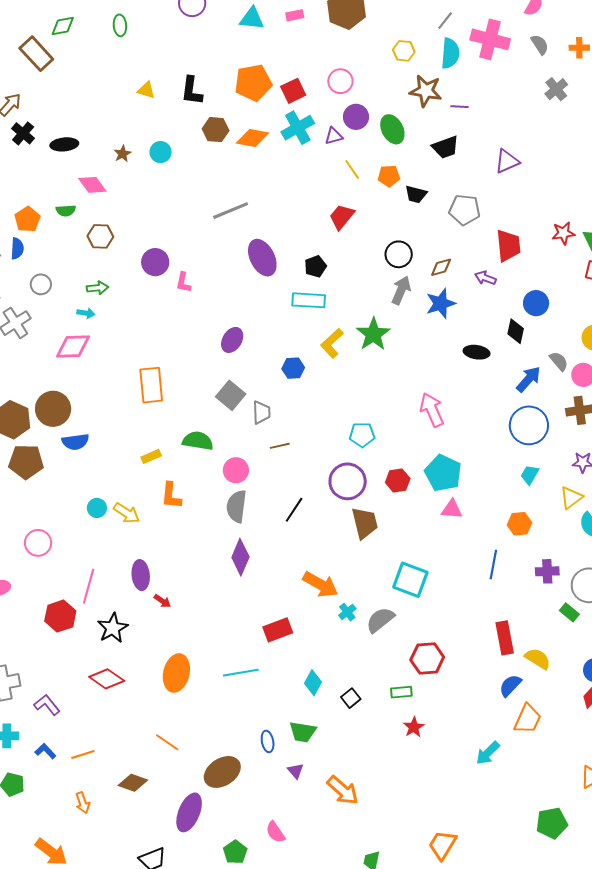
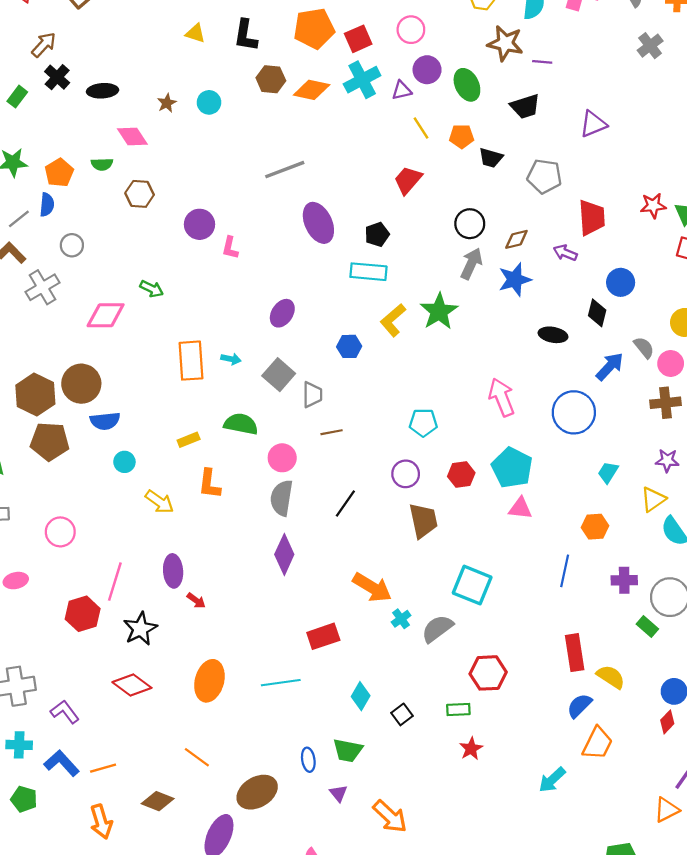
green arrow: (97, 288) -> (152, 289), moved, turned 30
cyan arrow: (86, 313) -> (231, 359), moved
blue circle: (529, 425) -> (574, 412), moved
purple circle: (348, 481) -> (406, 474), size x0.7
cyan circle: (97, 508) -> (124, 462), moved
blue L-shape: (45, 751) -> (62, 763), size x1.5
orange arrow: (83, 803) -> (101, 822), size x1.4

